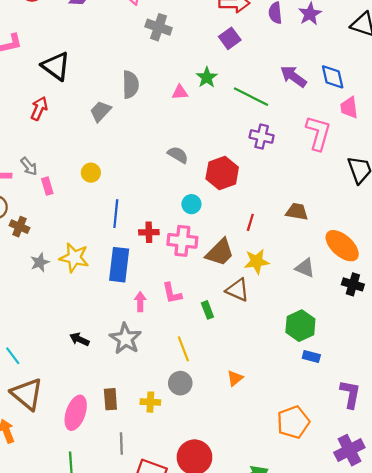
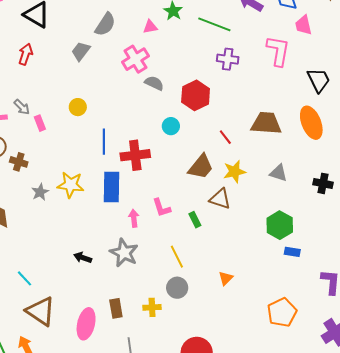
gray semicircle: (130, 85) -> (105, 24), turned 40
brown trapezoid: (297, 212) -> (266, 123), size x1.5
red line: (250, 222) -> (225, 137), turned -49
red cross: (149, 232) -> (135, 155), size x1.6
pink cross: (182, 241) -> (135, 59), moved, turned -32
orange ellipse: (342, 246) -> (311, 123), moved, turned 32

